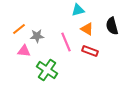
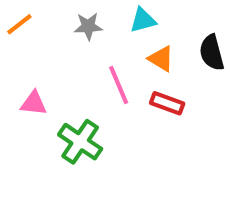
orange line: (19, 29) -> (19, 24), moved
gray star: (37, 36) -> (88, 26), moved

